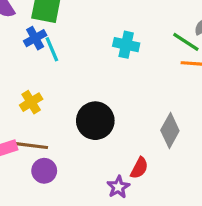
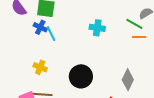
blue cross: (35, 38) -> (40, 27), turned -32
yellow cross: (31, 102) -> (40, 67), turned -32

